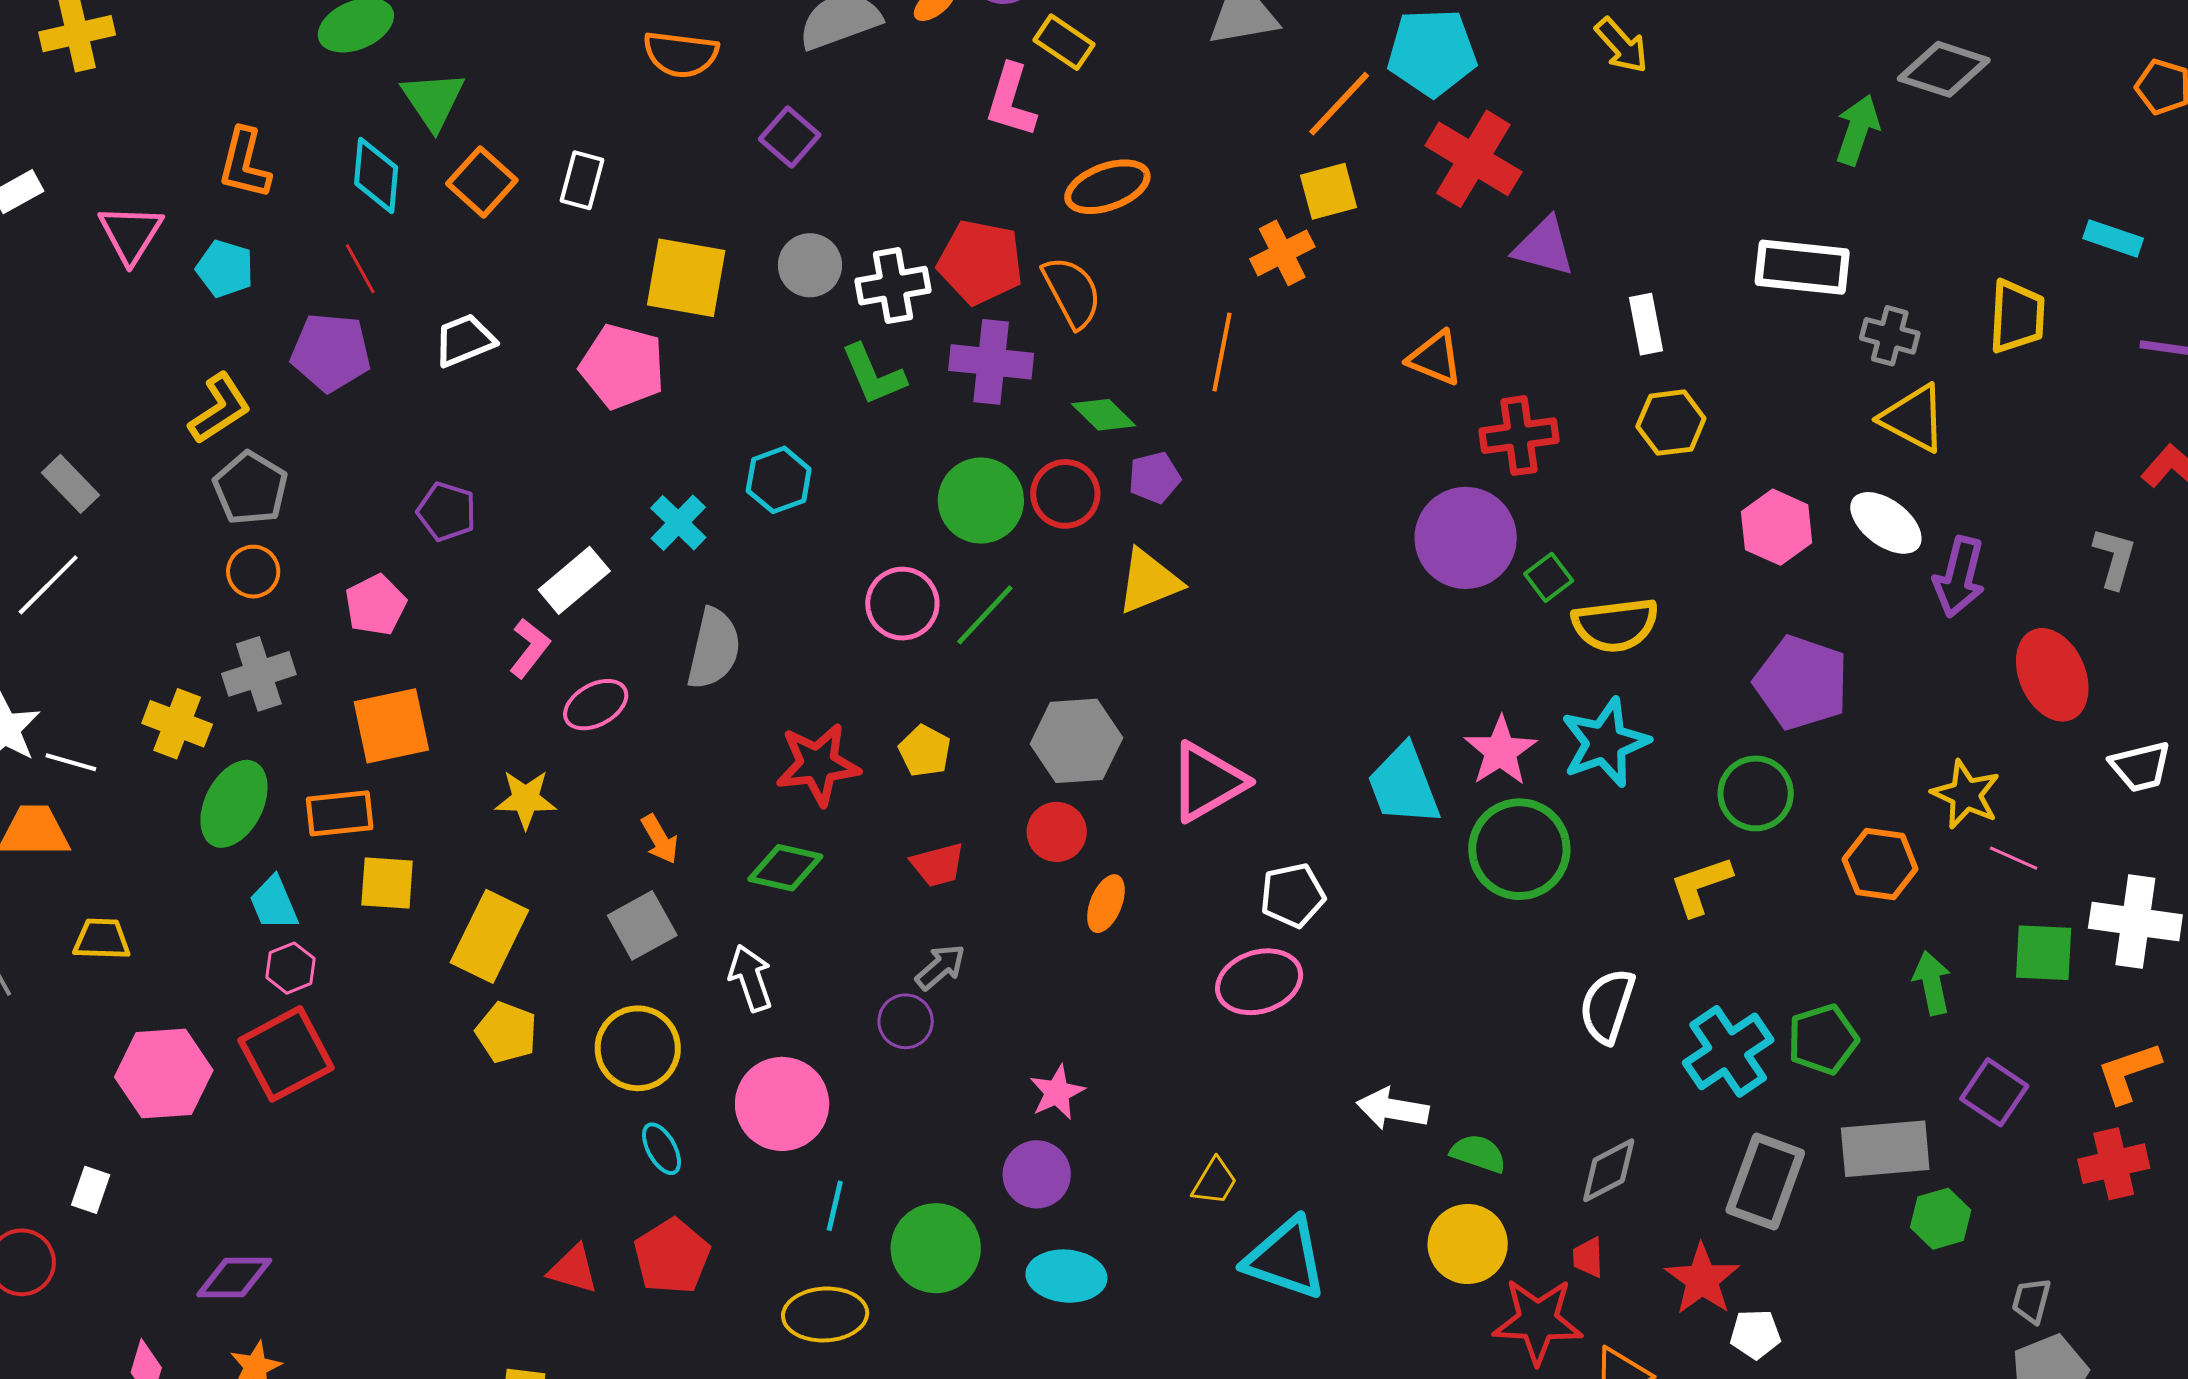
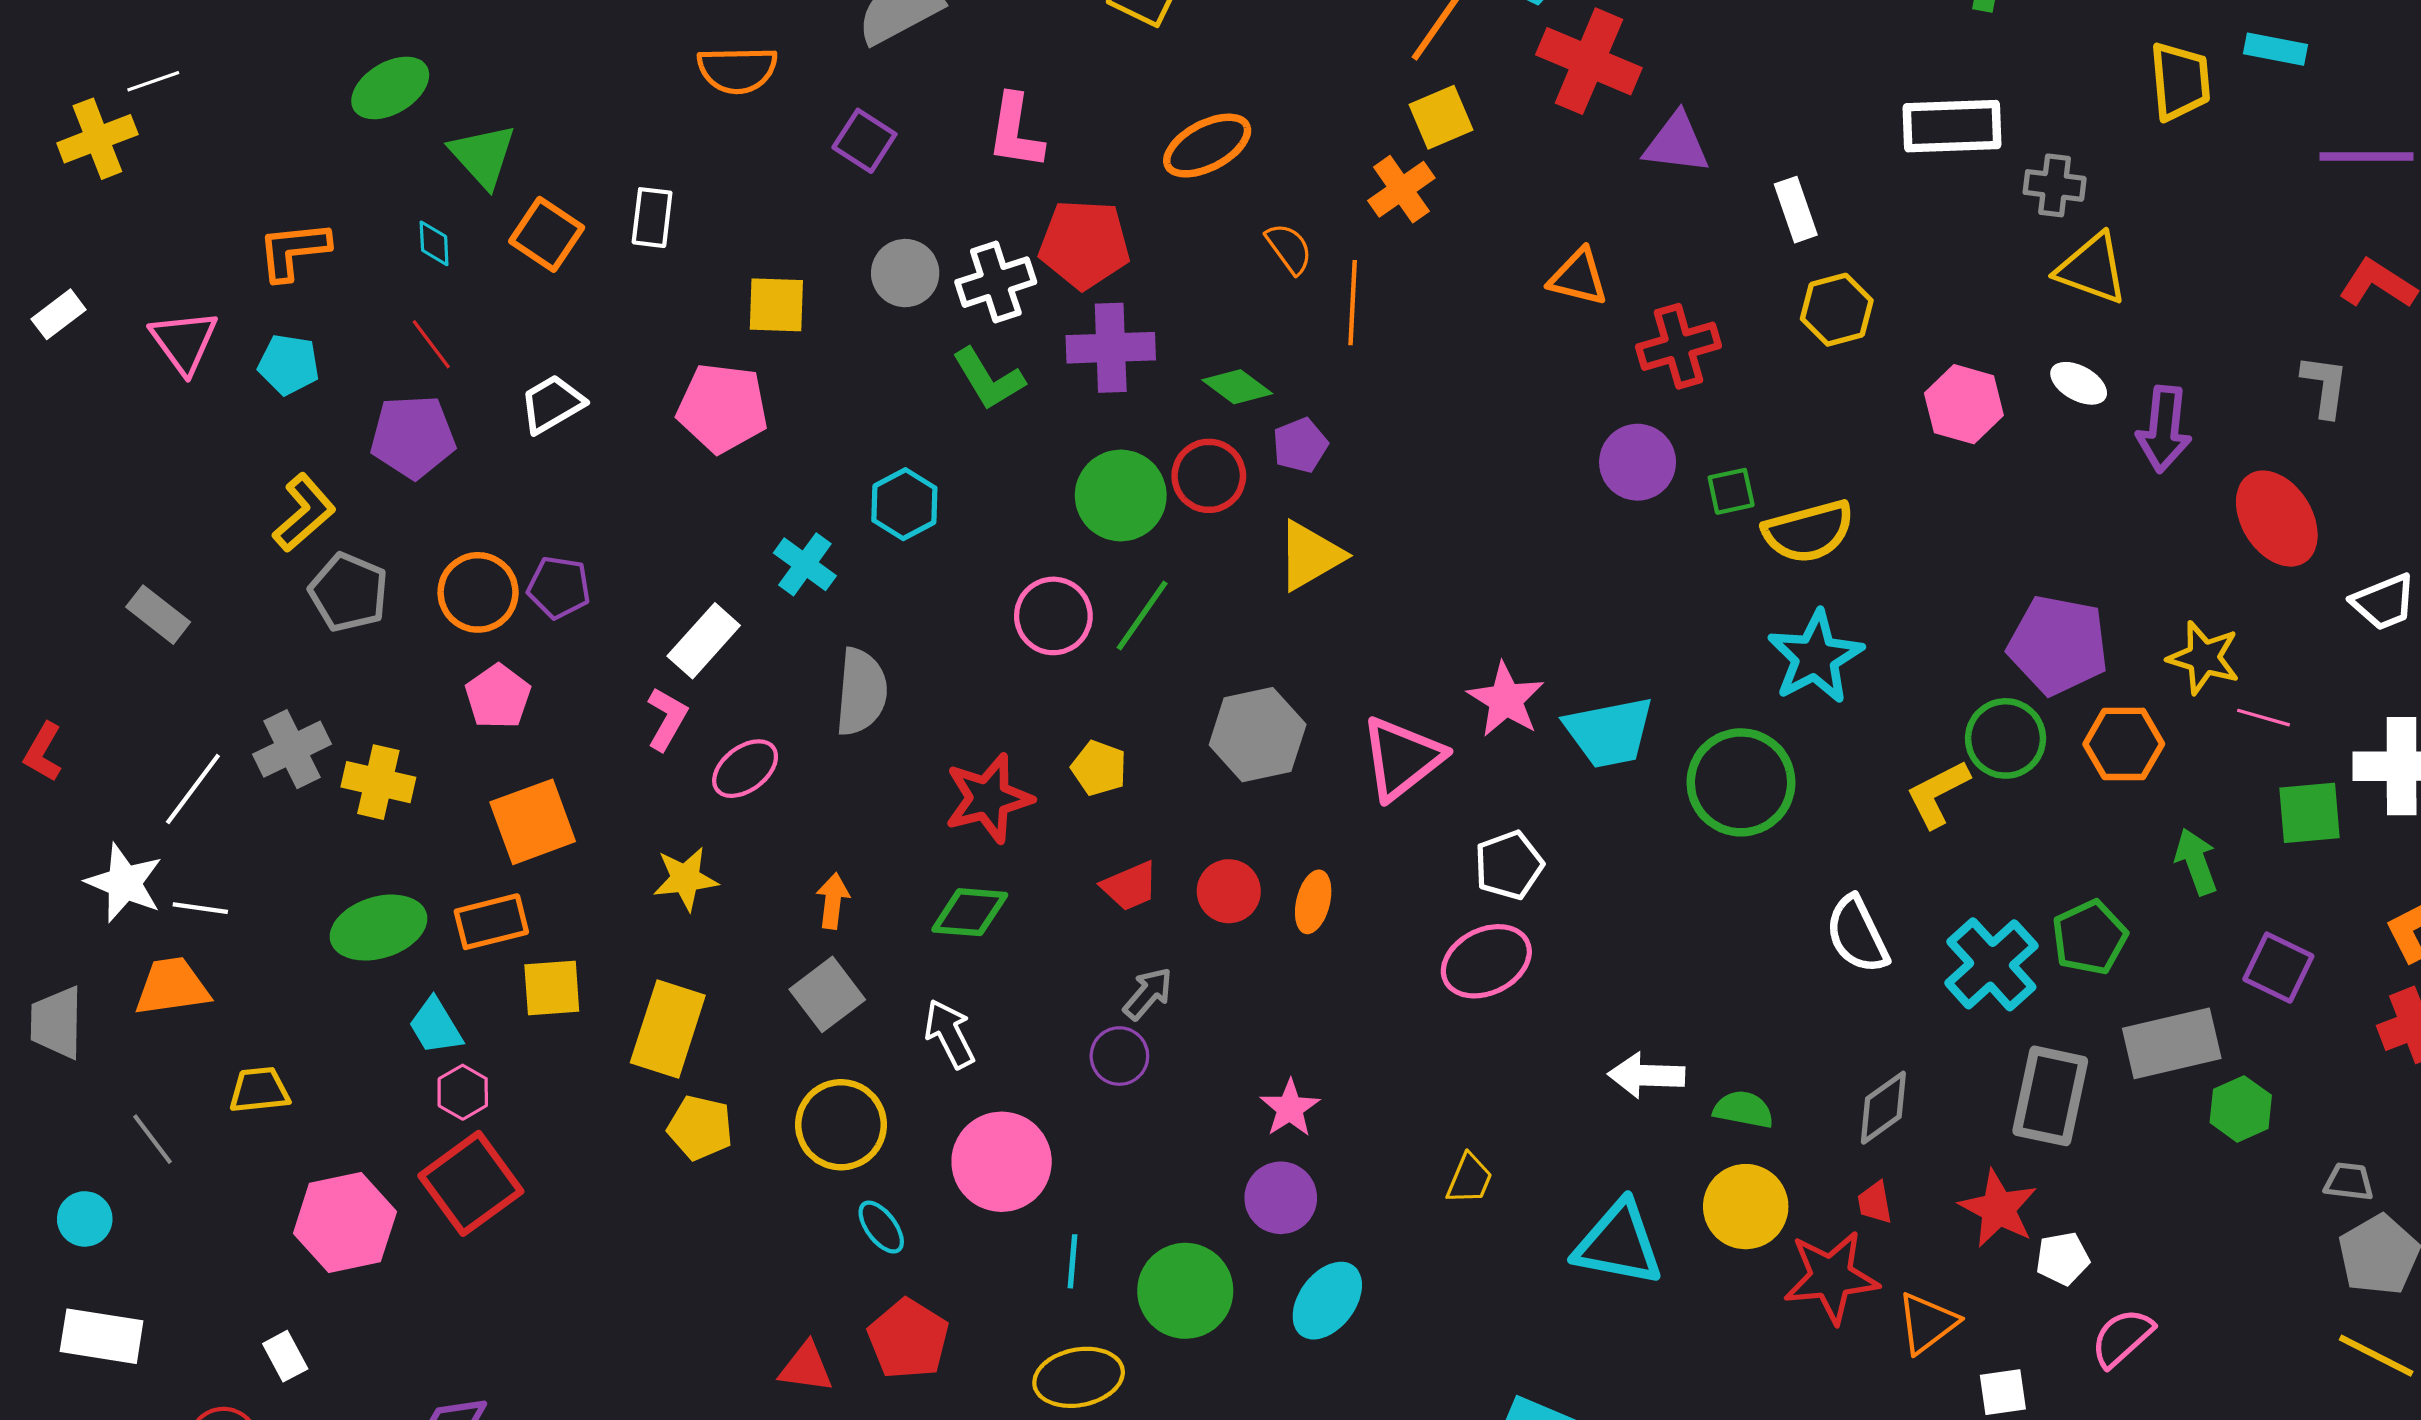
pink L-shape: (1011, 101) -> (1016, 132), moved
orange L-shape: (245, 164) -> (293, 251), turned 78
cyan diamond: (376, 175) -> (434, 243), size x0.6
yellow square: (686, 278) -> (776, 305), size x0.7
orange semicircle: (1072, 292) -> (1289, 248), moved, size x0.7
yellow trapezoid: (2017, 316) -> (2180, 81), moved
white ellipse: (1886, 523) -> (2079, 383), size x0.7
purple circle: (1466, 538) -> (1638, 462), size x0.7
orange circle: (253, 572) -> (478, 592), moved, size x1.4
green square: (1549, 577) -> (1731, 491), turned 33
white line: (48, 585) -> (193, 789), moved
gray cross: (259, 674) -> (292, 749), moved
purple pentagon: (1801, 683) -> (2058, 645), moved
yellow cross: (177, 724) -> (378, 782), moved
pink star: (1500, 751) -> (1506, 700), moved
cyan trapezoid: (1404, 785) -> (1609, 732), turned -72
green circle: (1756, 793) -> (2006, 738), moved
green ellipse: (234, 804) -> (379, 928), turned 54
red circle: (1057, 832) -> (1229, 891), moved
orange arrow: (660, 839) -> (833, 901), turned -135
white semicircle: (1607, 1006) -> (1857, 935), turned -36
white rectangle: (91, 1190) -> (285, 1356), turned -39
cyan triangle: (1286, 1258) -> (1619, 1244), moved
cyan ellipse: (1066, 1276) -> (1327, 1301), turned -50
gray trapezoid: (2031, 1301) -> (2349, 1182), turned 90

